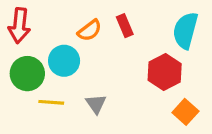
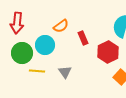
red rectangle: (125, 26) -> (83, 38), moved

